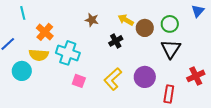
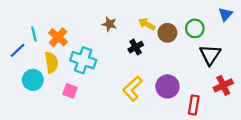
cyan line: (23, 13) -> (34, 34), moved
black triangle: (171, 49) -> (210, 55), moved
yellow semicircle: (39, 55) -> (51, 62), turned -102
pink square: (79, 81) -> (70, 91), moved

